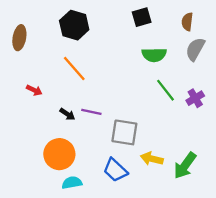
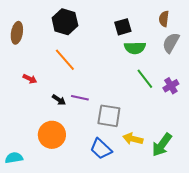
black square: (142, 17) -> (123, 27), moved
cyan semicircle: (72, 183) -> (14, 158), moved

